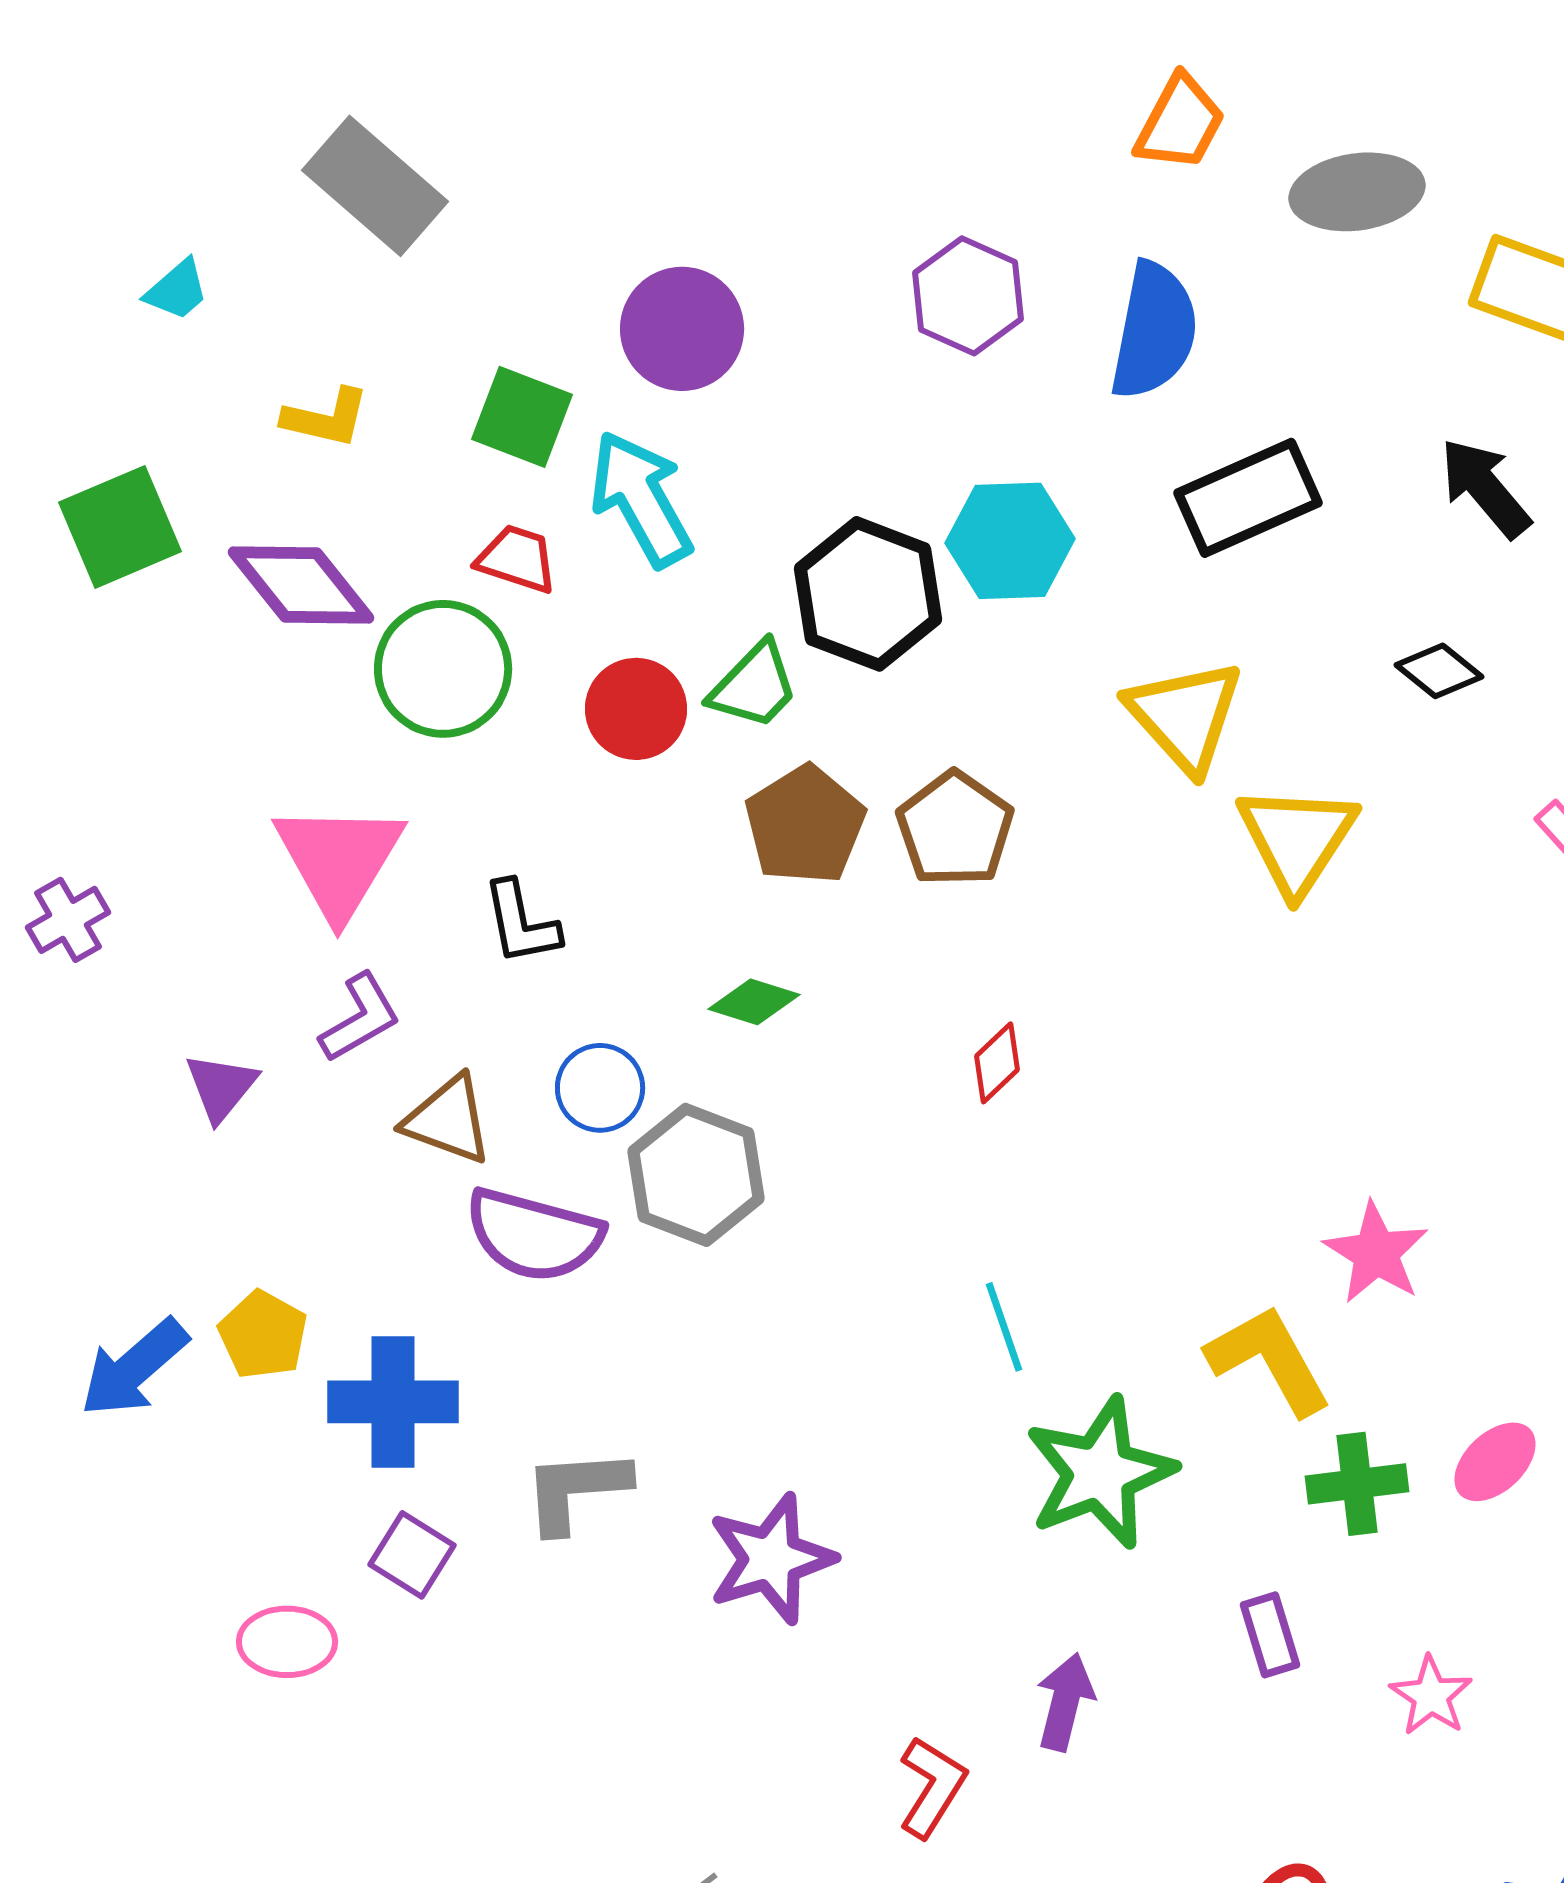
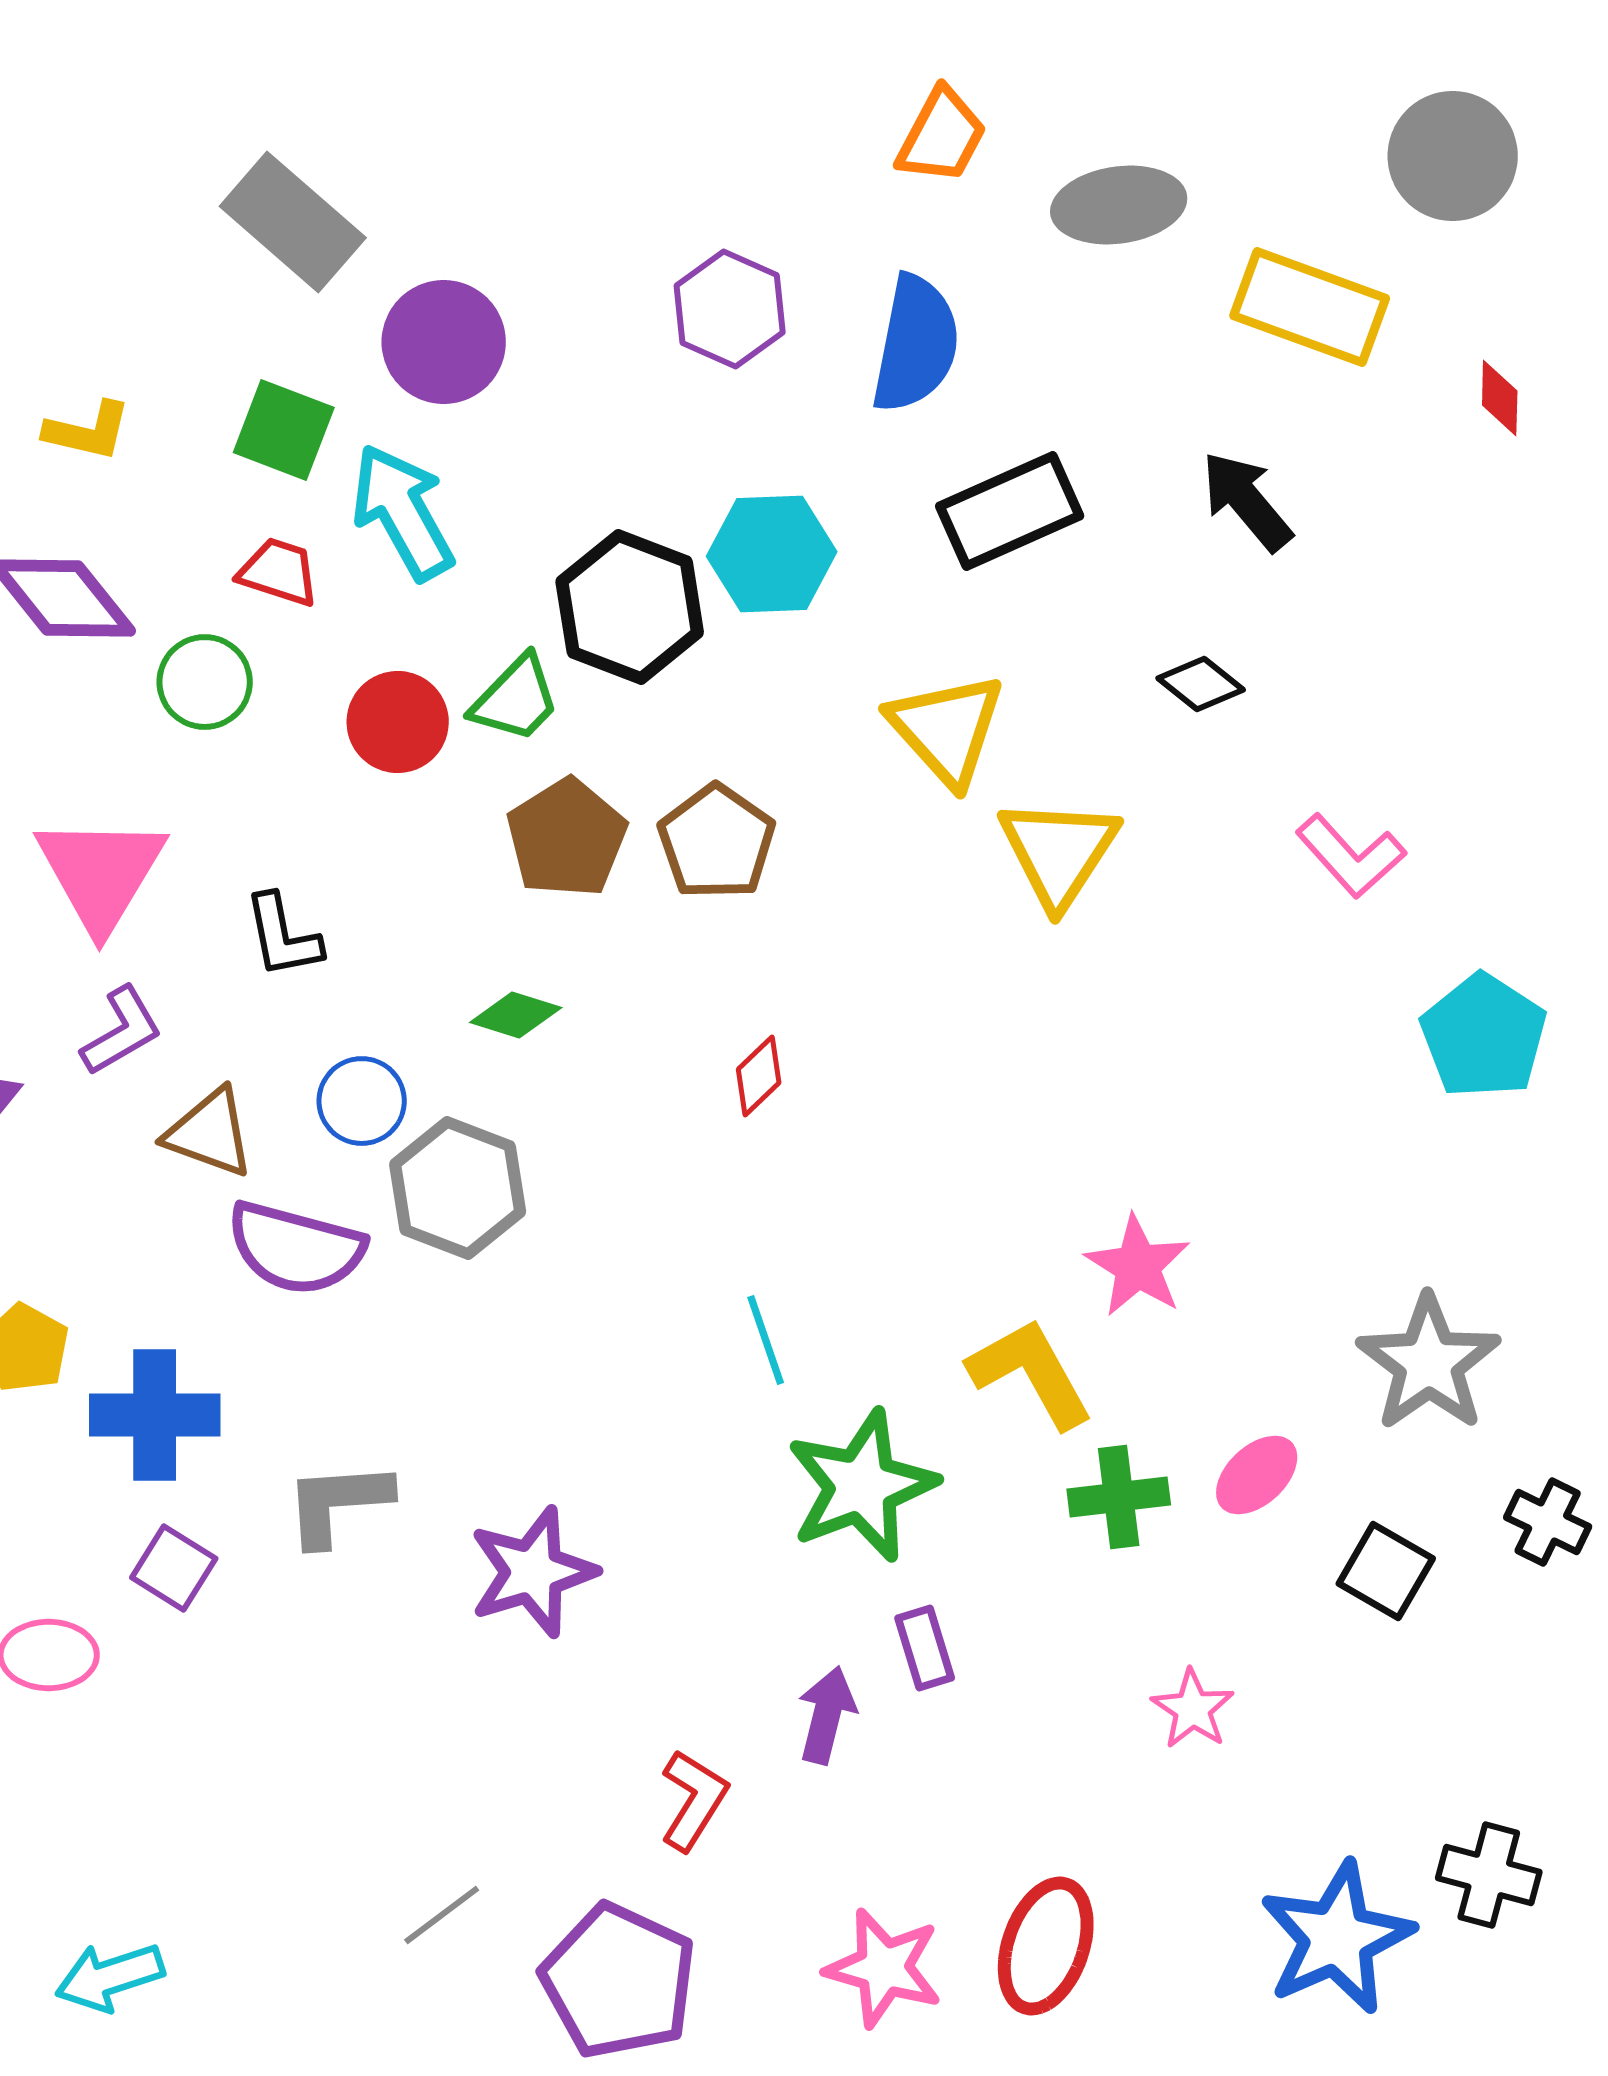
gray rectangle: (375, 186) -> (293, 222), moved
green circle: (443, 669) -> (205, 682), size x0.7
purple rectangle: (1270, 1635) -> (925, 1648), moved

